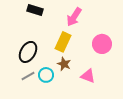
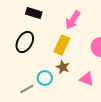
black ellipse: (28, 52) -> (25, 42), moved
gray line: (28, 76) -> (27, 89), moved

